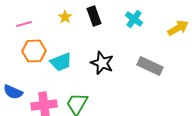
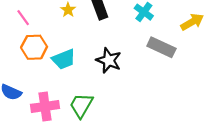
pink line: (24, 24) -> (23, 18), turned 70
gray rectangle: (150, 66) -> (161, 47), moved

